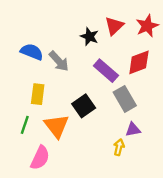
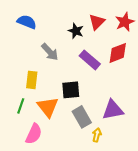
blue semicircle: (32, 52) -> (27, 22), moved
gray rectangle: (125, 99) -> (82, 117), moved
black square: (84, 106) -> (71, 90), turned 30
purple triangle: (133, 129) -> (113, 110), size x1.6
yellow arrow: (119, 147) -> (97, 135), moved

